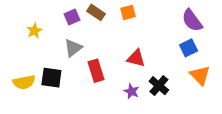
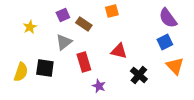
brown rectangle: (96, 12) -> (84, 24), moved
yellow semicircle: (24, 82) -> (21, 72), turned -60
purple star: (131, 91) -> (99, 86), moved

